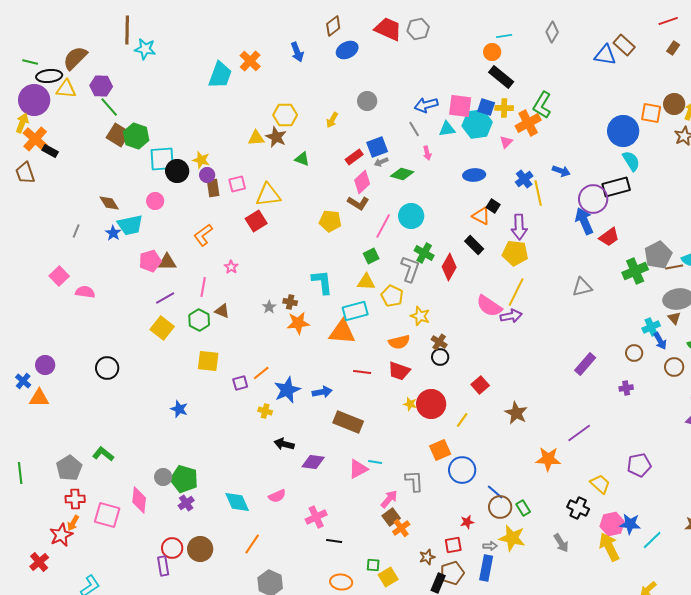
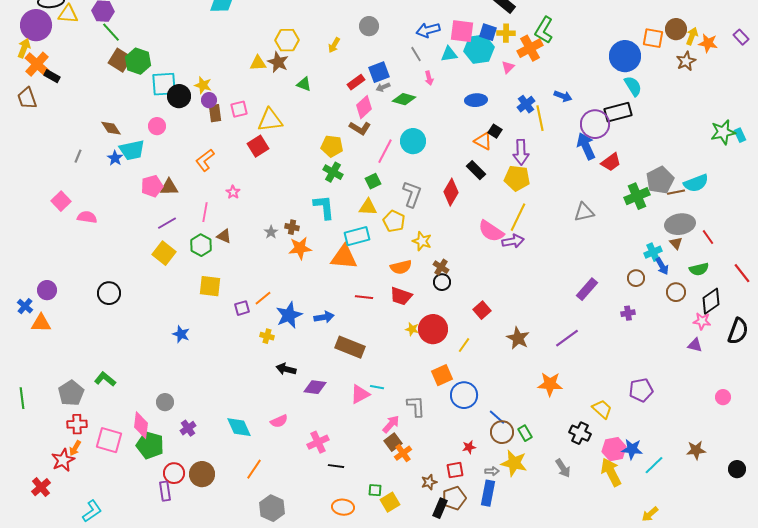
green cross: (424, 253) -> (333, 172), moved
purple line: (579, 433) -> (567, 338), moved
green pentagon: (184, 479) -> (150, 445), moved

